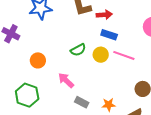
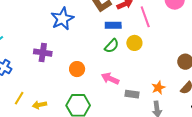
blue rectangle: (109, 35) -> (113, 25), moved
pink line: (124, 55) -> (145, 17), moved, turned 70

